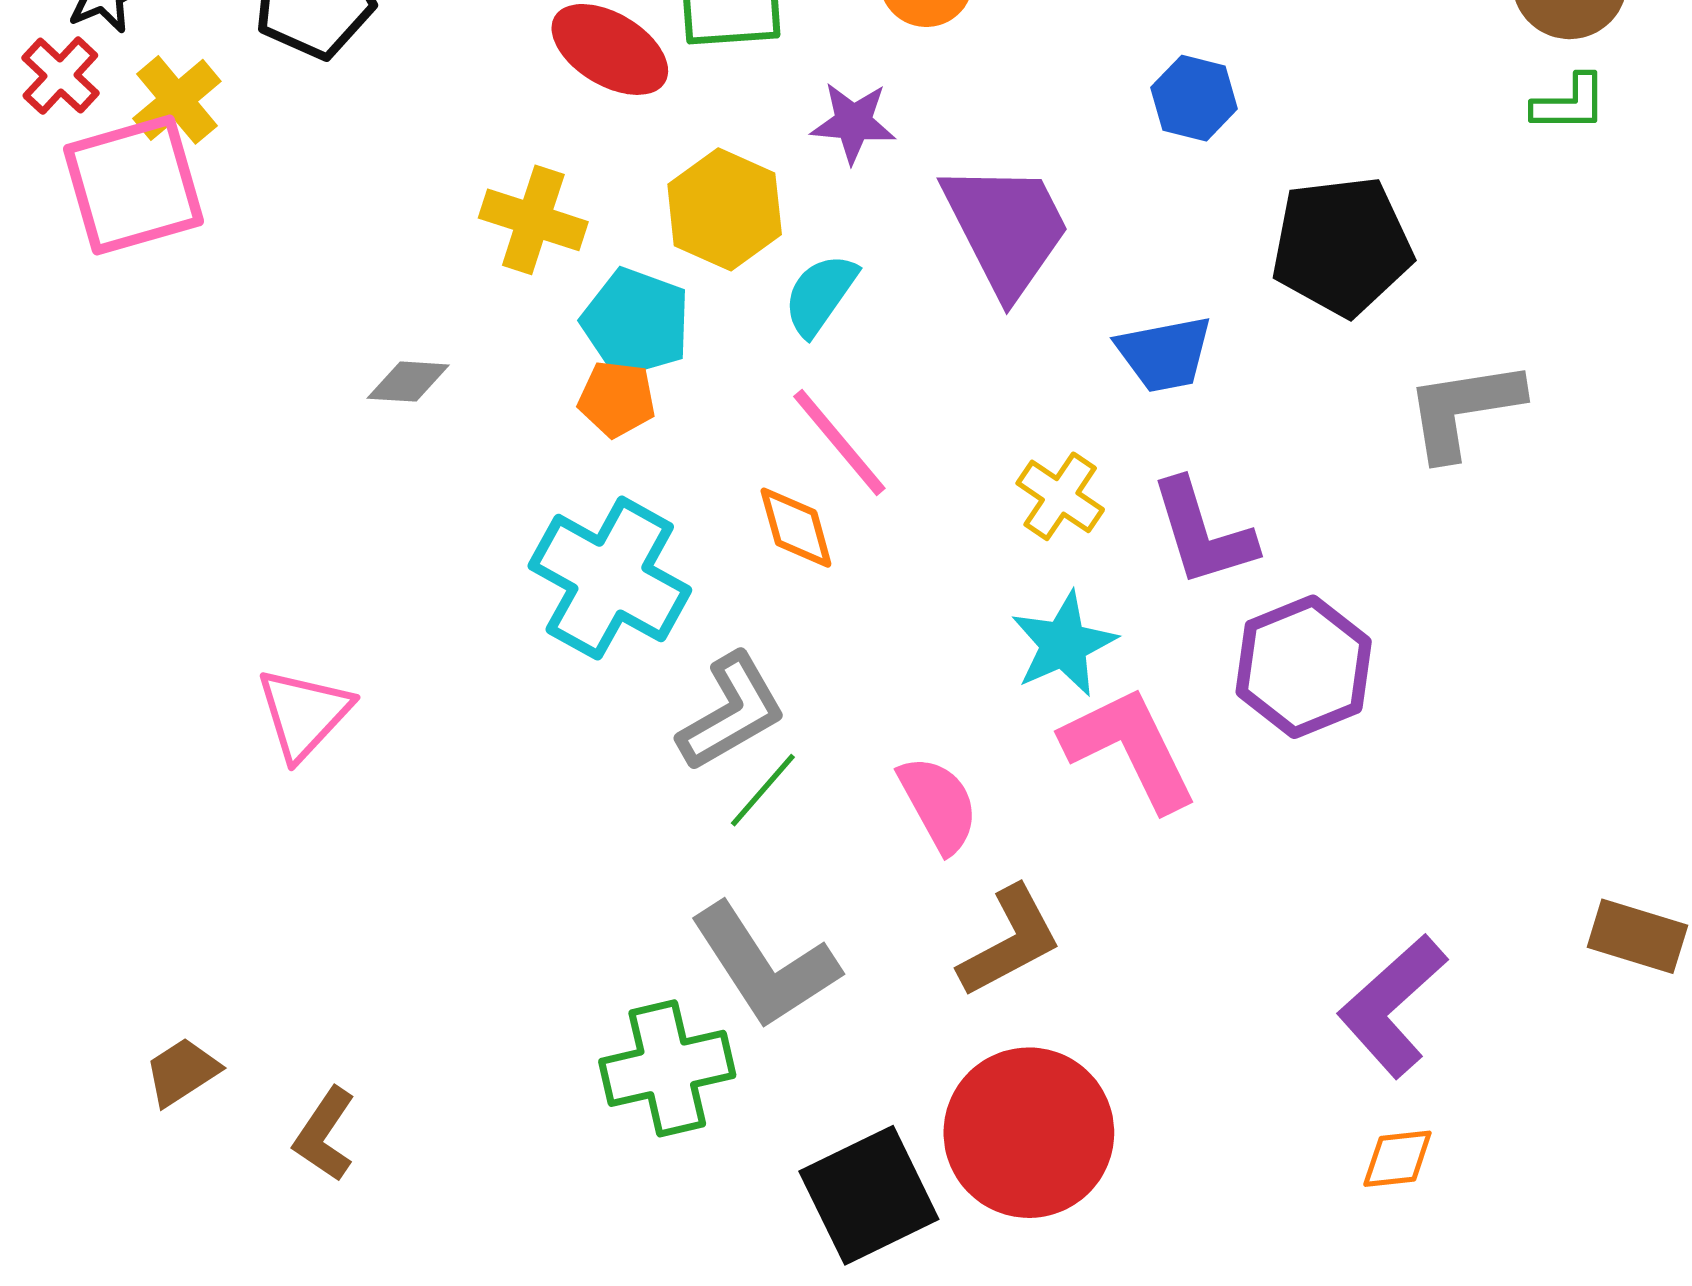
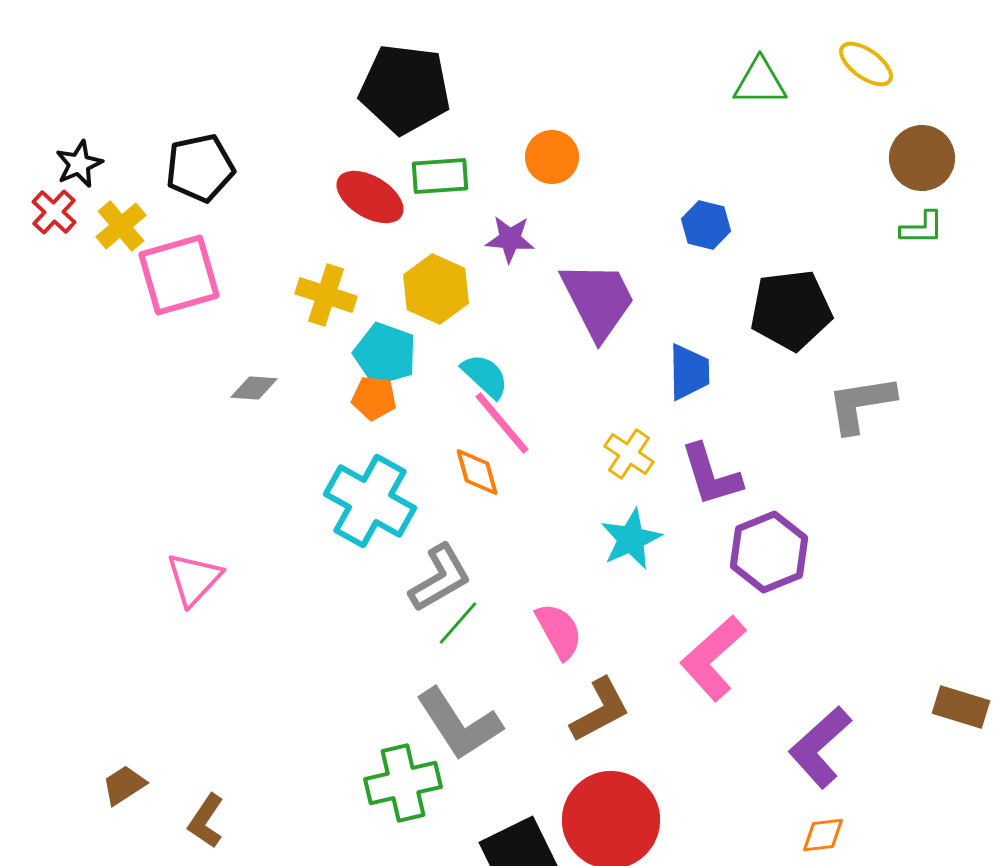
pink square: (133, 185) -> (179, 275), moved
cyan semicircle: (820, 295) -> (485, 376), moved, turned 98
blue trapezoid: (1164, 354) -> (689, 372), turned -80
pink L-shape: (1130, 748) -> (713, 658), moved, turned -106

